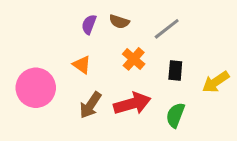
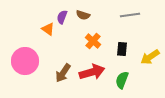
gray line: (167, 29) -> (130, 15), moved, turned 30
orange triangle: (82, 65) -> (48, 29), moved

